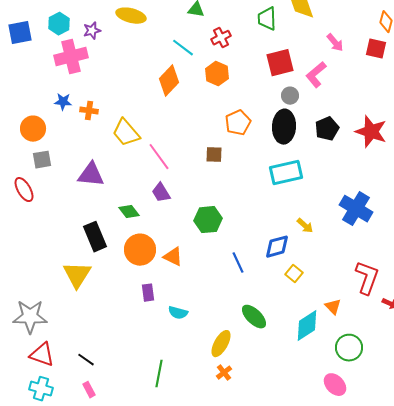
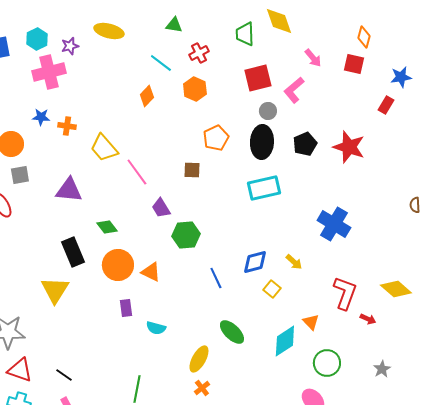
orange diamond: (169, 81) -> (147, 96), size x0.7
purple trapezoid: (161, 193) -> (161, 208), moved
yellow arrow: (305, 226) -> (294, 262), moved

